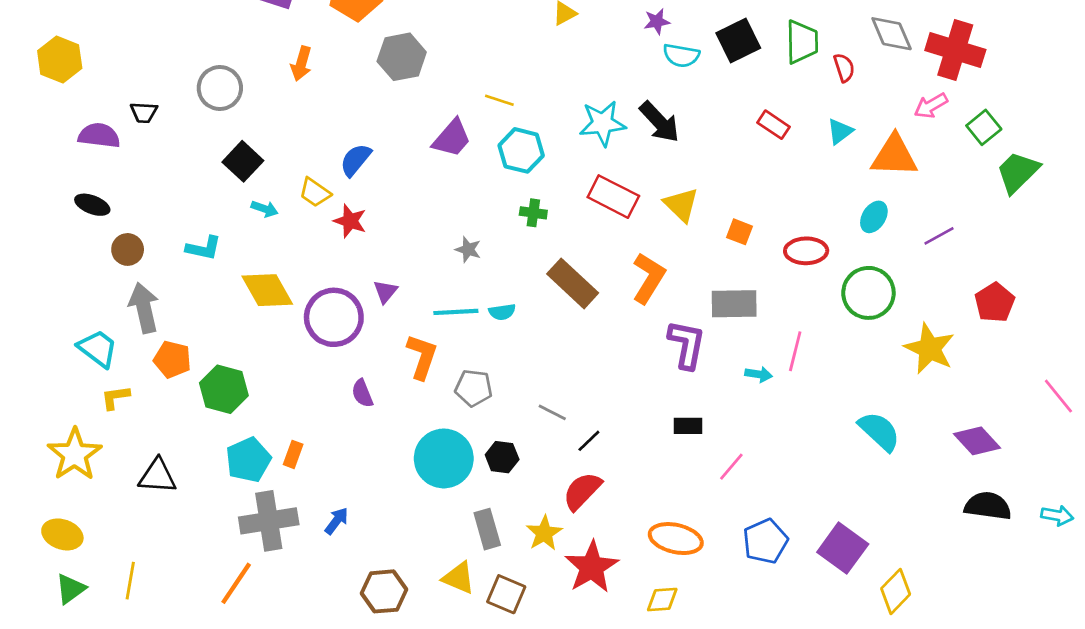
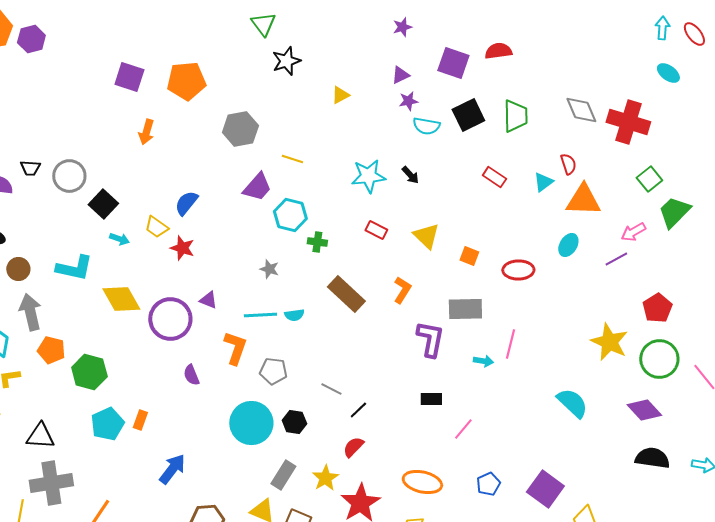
gray hexagon: (402, 57) -> (240, 129), moved
red semicircle: (844, 68) -> (568, 164), moved
gray circle: (220, 88) -> (69, 176), moved
pink arrow: (931, 106) -> (633, 232), moved
black arrow: (660, 122) -> (410, 175), size x0.6
cyan hexagon: (521, 150) -> (290, 215), moved
red rectangle: (613, 197) -> (376, 230), size x0.6
cyan L-shape: (204, 248) -> (74, 268), size x1.4
orange L-shape: (649, 278) -> (402, 290), size x0.7
purple triangle: (385, 292) -> (208, 300), turned -48
green circle: (868, 293) -> (659, 359), moved
red semicircle: (582, 491) -> (353, 447), size x0.7
gray cross: (269, 521) -> (51, 483), moved
blue arrow: (337, 521) -> (172, 469), size x1.5
gray rectangle: (487, 529) -> (283, 475), turned 48
blue pentagon: (765, 541) -> (488, 484), size x0.7

